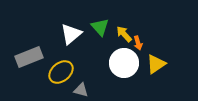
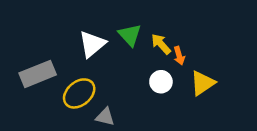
white circle: (124, 63) -> (161, 82), size x0.6

